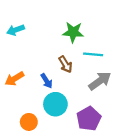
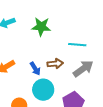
green star: (73, 32) -> (41, 27), moved
brown arrow: (65, 64) -> (55, 64), moved, turned -63

